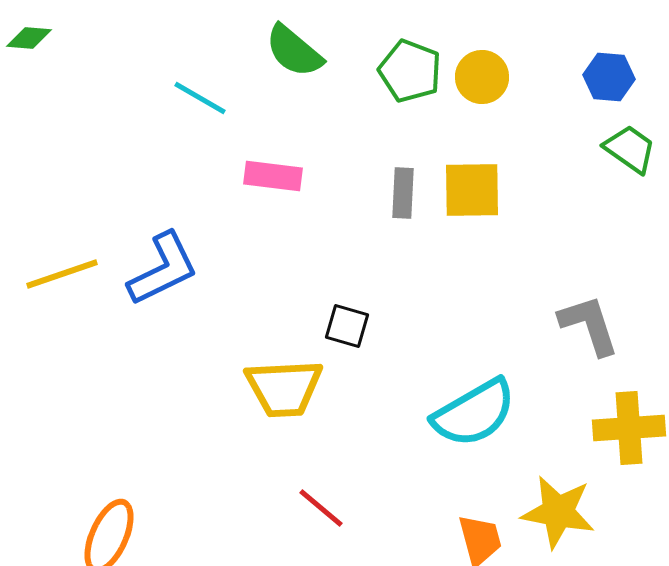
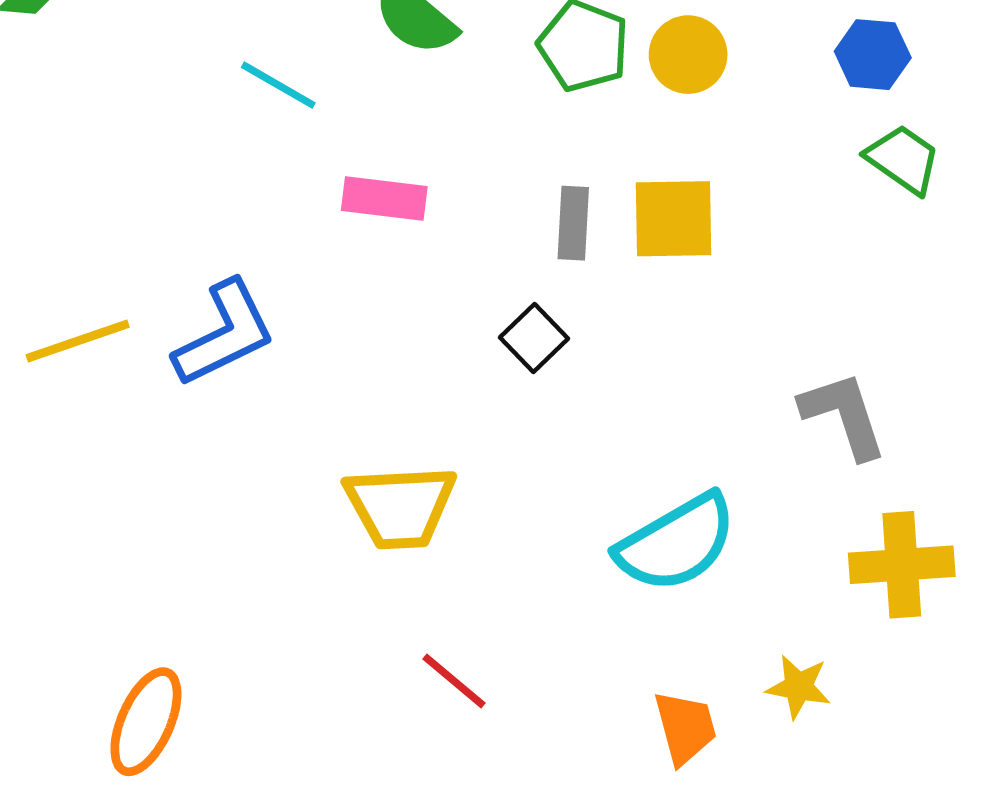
black square: (347, 326) -> (534, 338), moved, turned 30
yellow star: (558, 512) -> (799, 687), size x0.6

